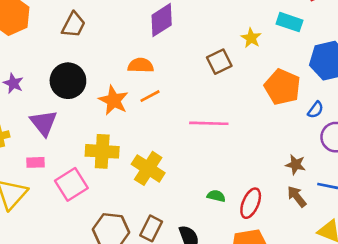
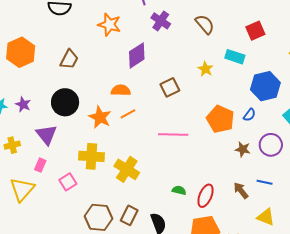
brown square: (219, 62) -> (170, 87), moved
orange pentagon: (282, 87) -> (220, 119), moved
blue semicircle: (316, 110) -> (249, 115), moved
pink rectangle: (35, 162) -> (40, 165), turned -64
brown star: (296, 165) -> (243, 149), moved
pink square: (71, 184) -> (68, 182), size x0.7

